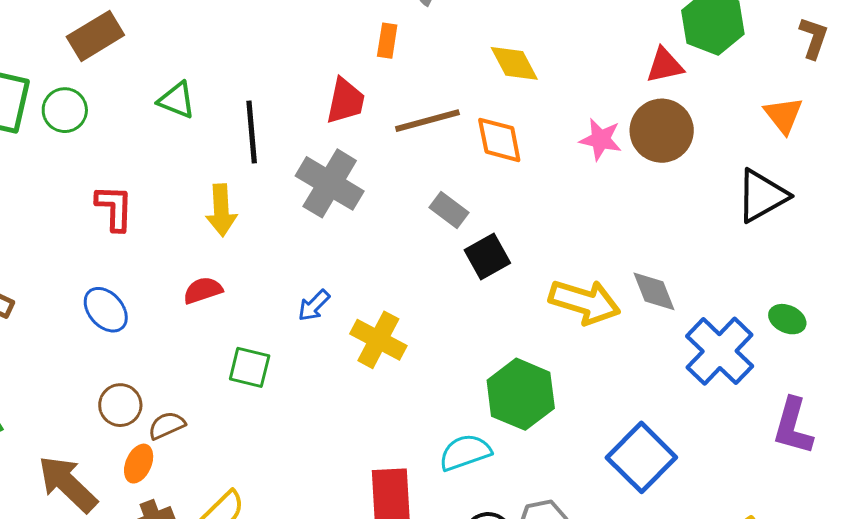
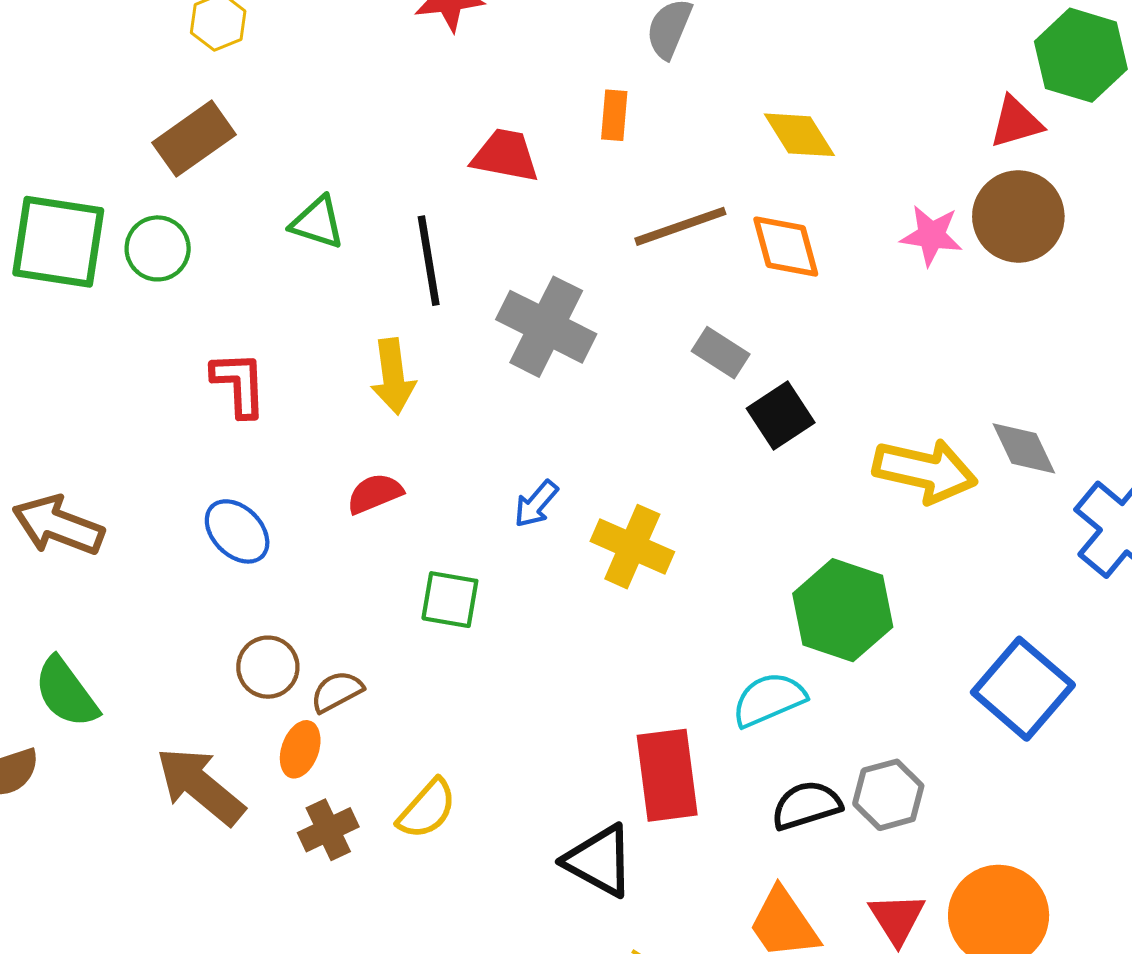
red trapezoid: (345, 101) -> (505, 155), moved, turned -87

